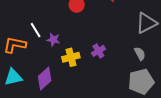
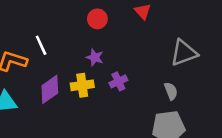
purple star: (53, 40) -> (95, 57), moved
purple diamond: (45, 79) -> (50, 89), moved

